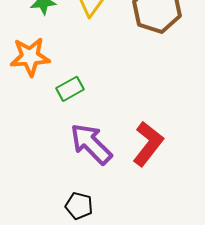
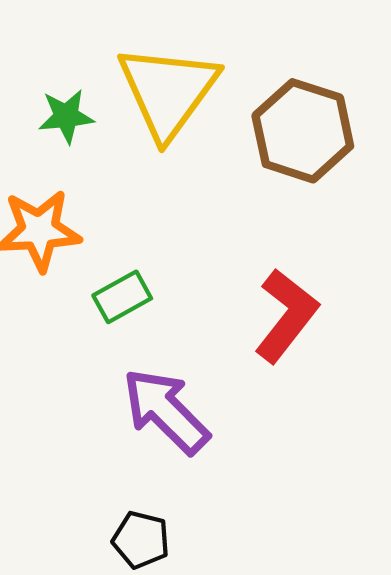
red L-shape: (148, 144) -> (286, 316), moved

